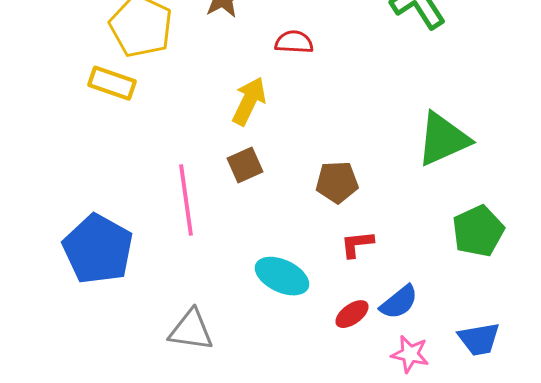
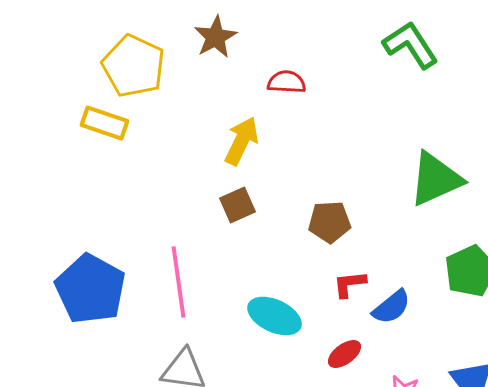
pink line: (186, 200) -> (178, 282), moved
blue semicircle: (399, 302) -> (392, 307), moved

